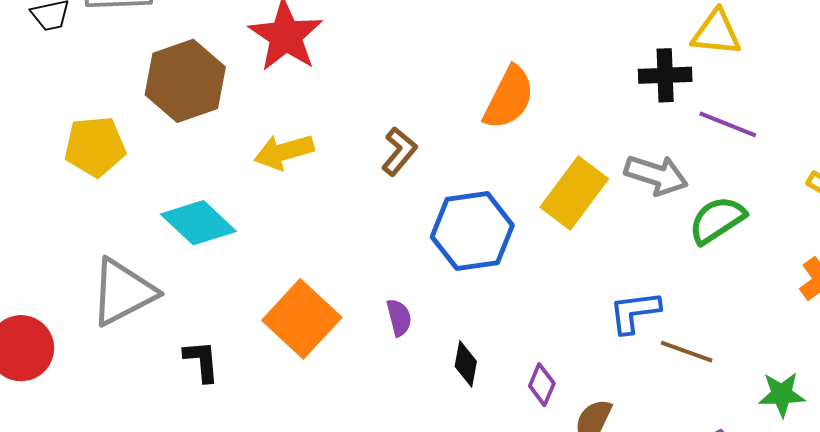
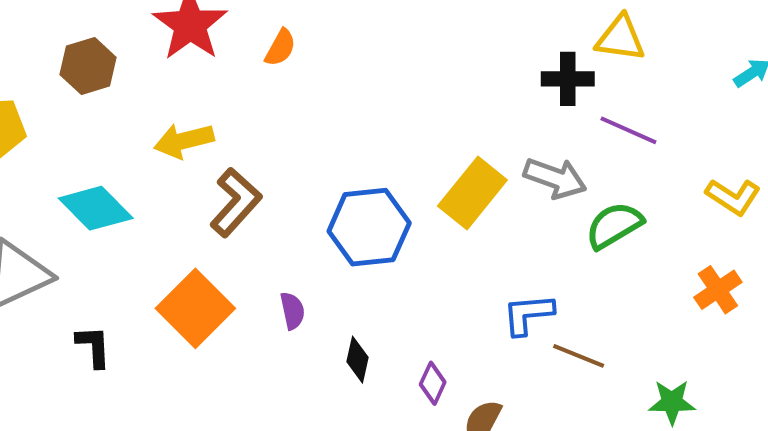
brown hexagon: (185, 81) -> (88, 66), size x0.7
orange semicircle: (509, 98) -> (280, 48), moved, size x0.6
brown L-shape: (399, 151) -> (236, 202), moved, size x1.4

